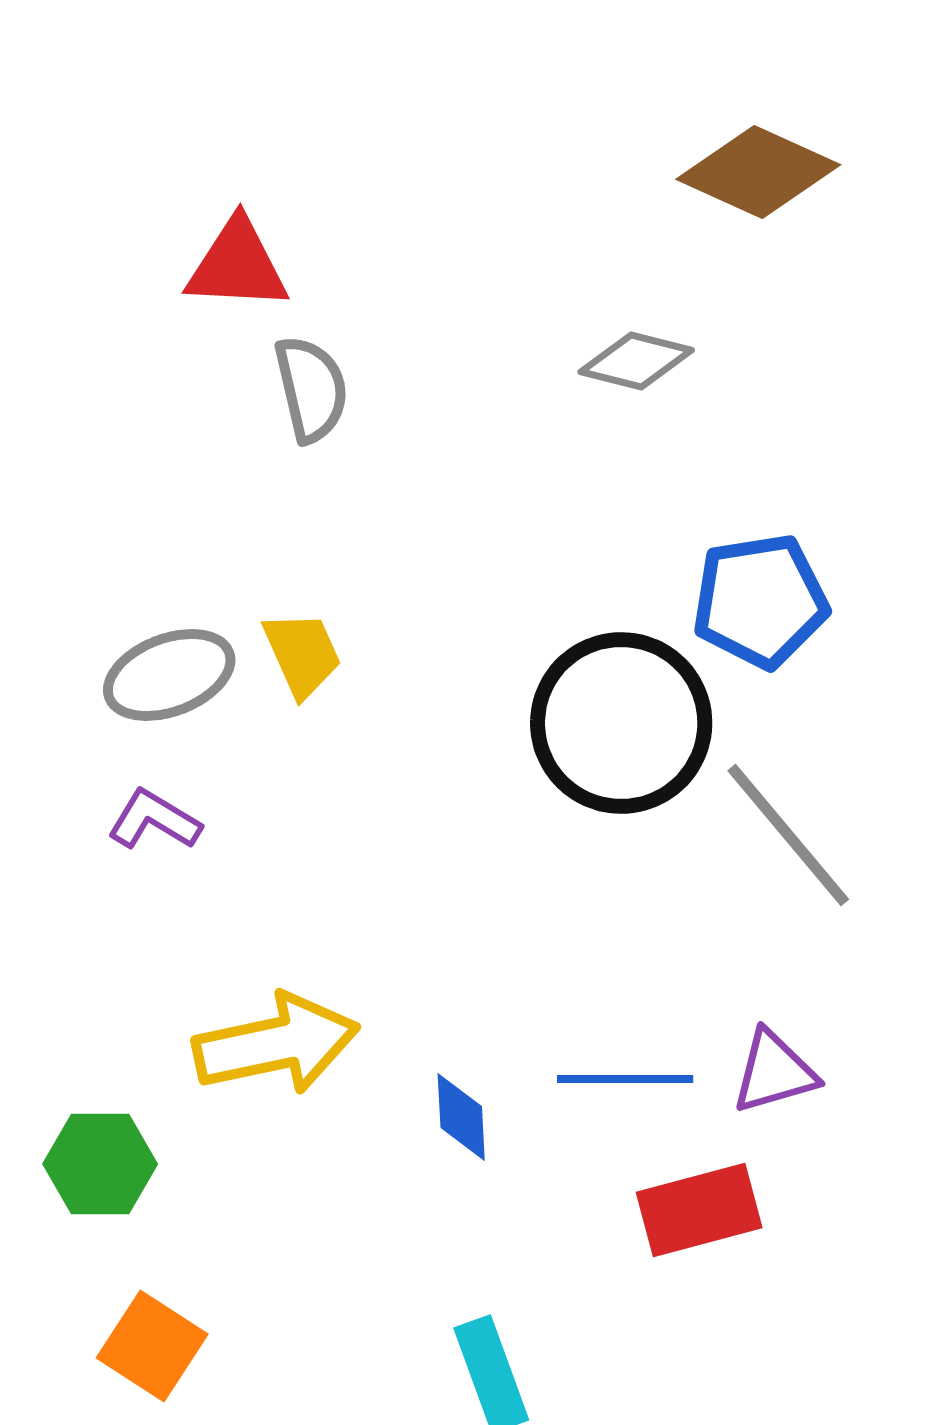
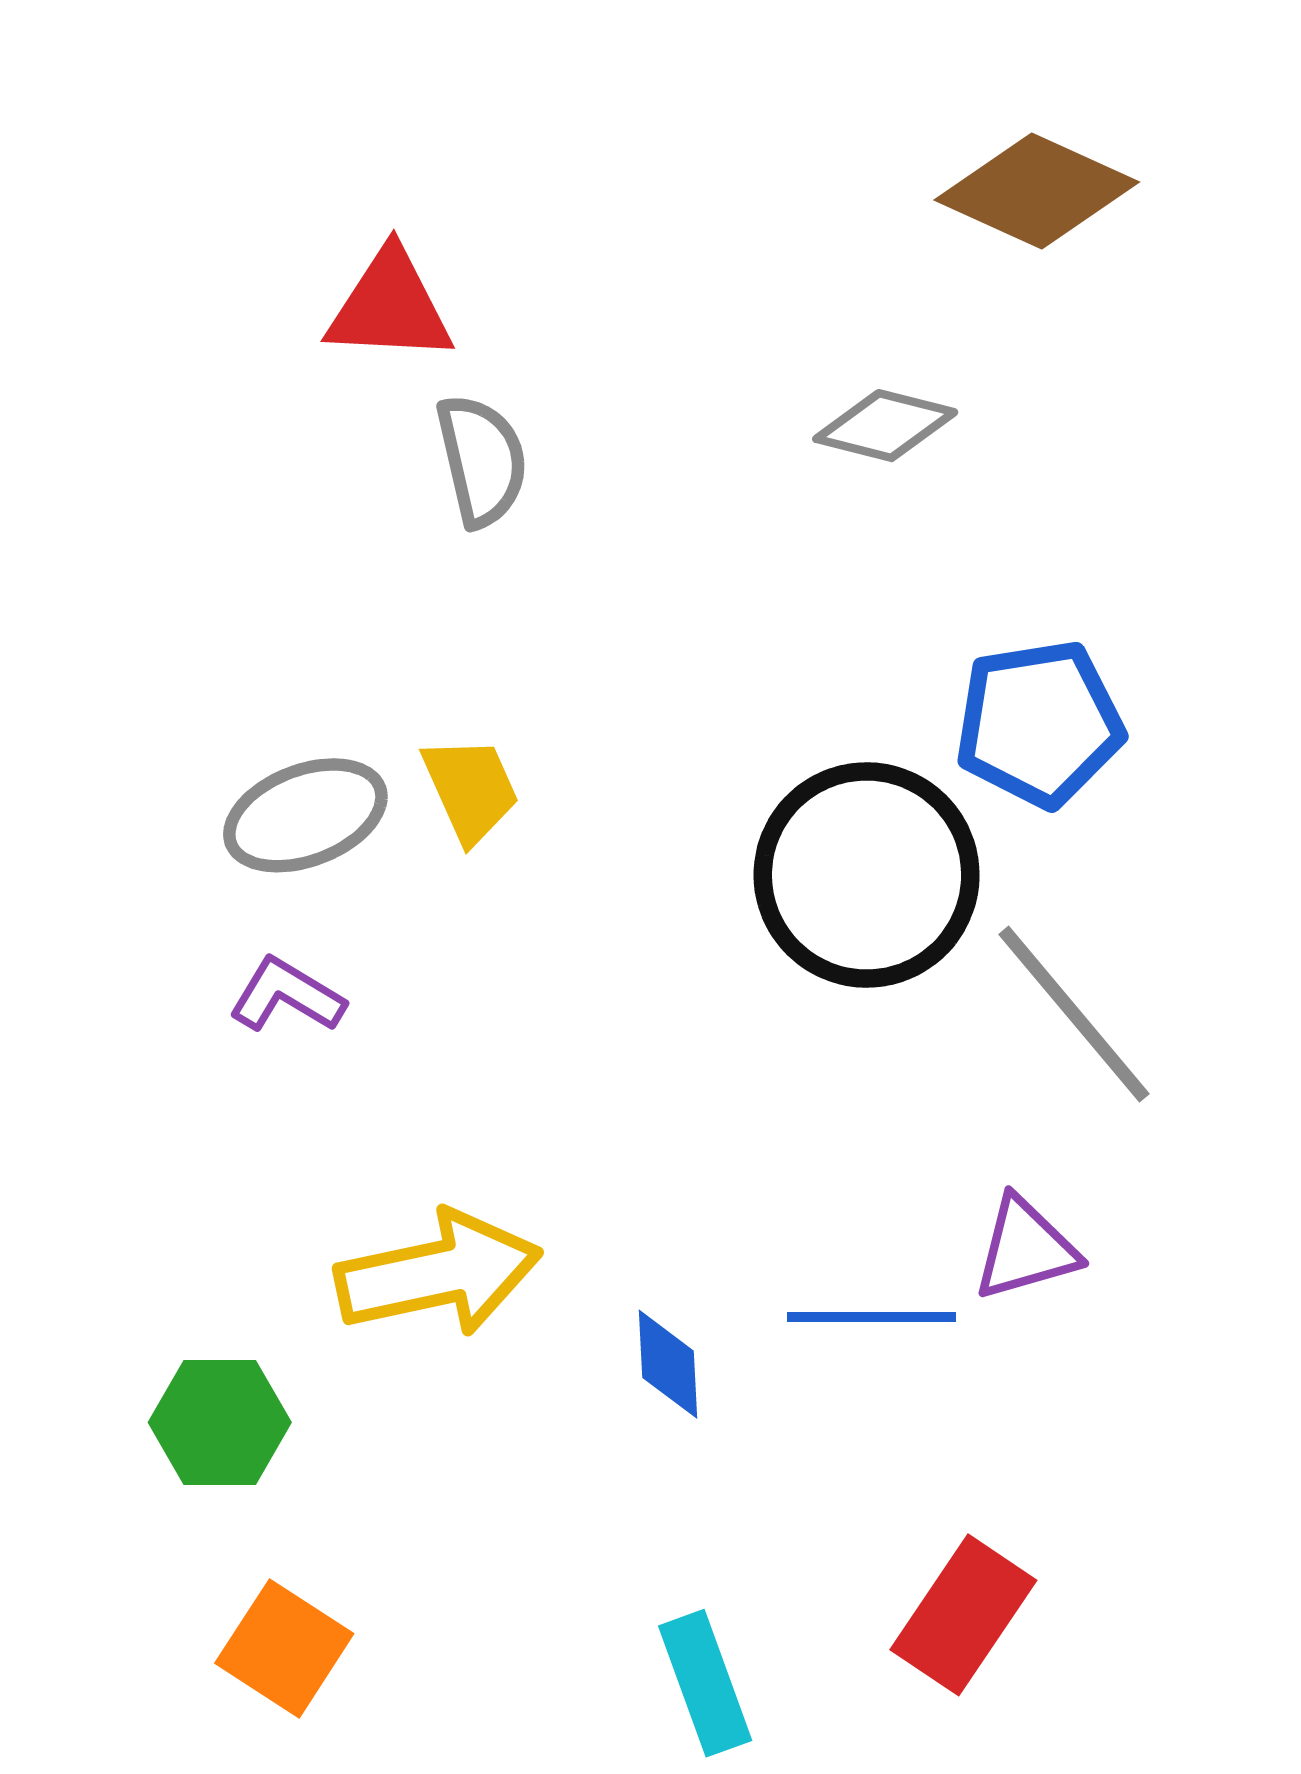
purple triangle: (774, 1072) -> (1025, 1249), moved
red rectangle: (699, 1210) -> (963, 1615), moved, turned -41

